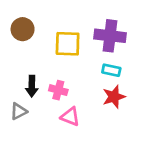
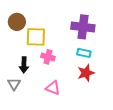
yellow square: (68, 44) -> (36, 37), moved
pink cross: (58, 90) -> (48, 57), moved
gray triangle: (19, 111) -> (14, 84), turned -32

